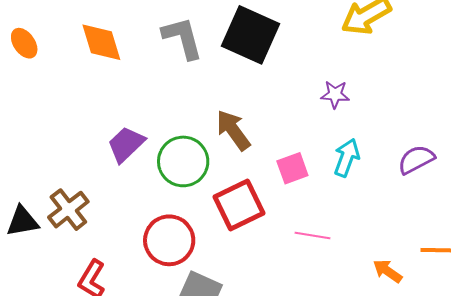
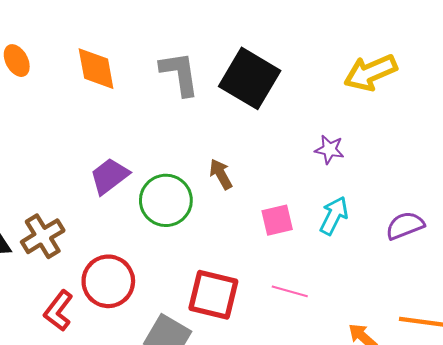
brown arrow: (233, 130) -> (221, 174), size x0.7
red square: (239, 205) -> (213, 295), moved, turned 33
red circle: (169, 240) -> (108, 281), moved

